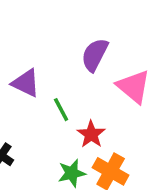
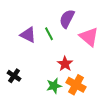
green line: (61, 110) -> (49, 34), moved

